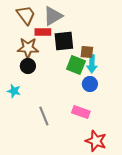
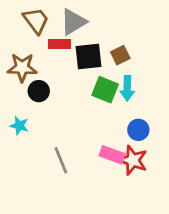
brown star: (28, 48) -> (22, 68), moved
brown square: (87, 52) -> (120, 55), moved, turned -32
blue circle: (90, 84) -> (138, 130), moved
red star: (96, 141) -> (133, 160), moved

